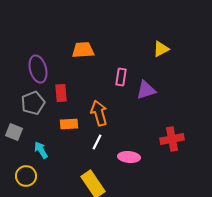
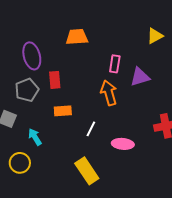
orange arrow: (99, 113) -> (109, 93), moved

